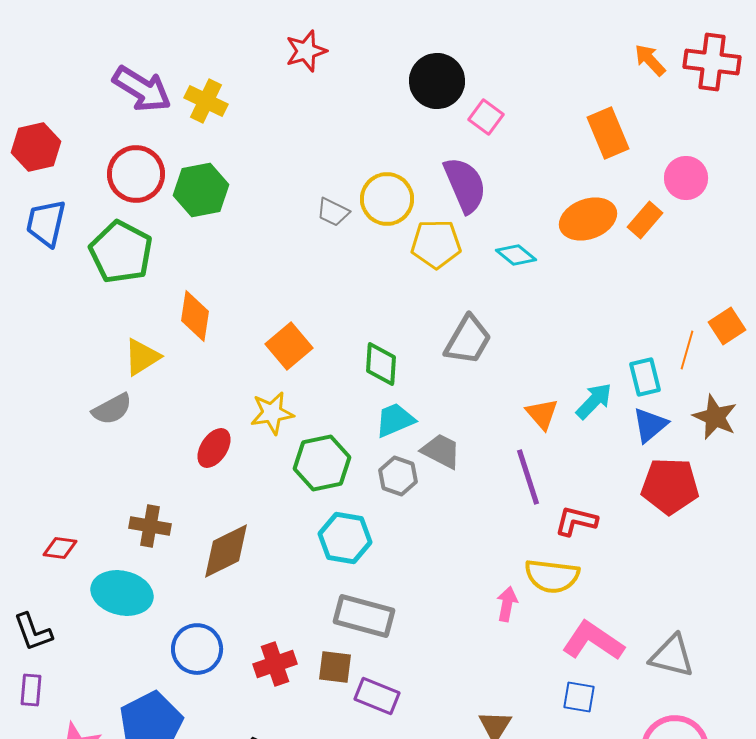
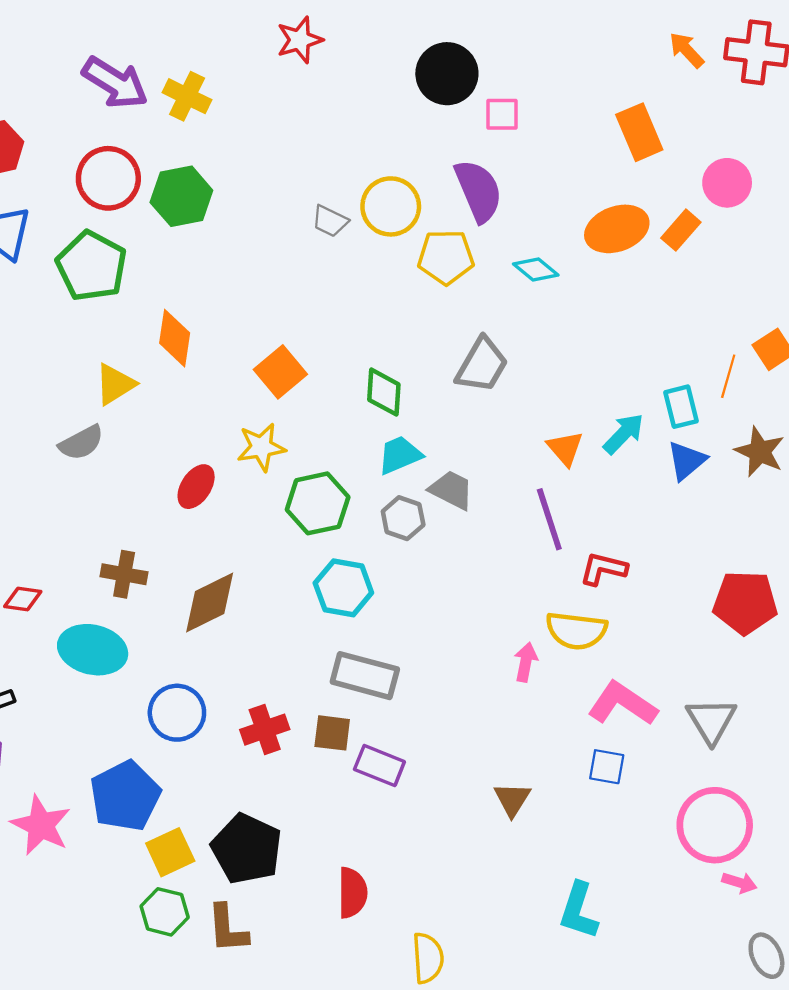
pink square: (486, 117) -> (502, 114), turned -36
red pentagon: (670, 486) -> (745, 602), moved
gray triangle: (672, 656) -> (711, 721), turned 45

